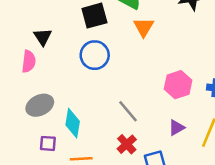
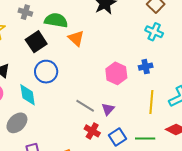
cyan diamond: (73, 123) -> (28, 95), moved
purple triangle: (176, 128) -> (108, 109), moved

